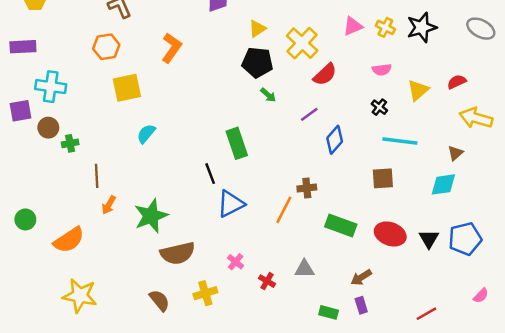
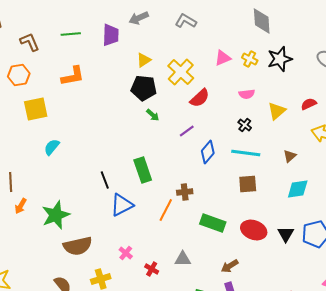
orange L-shape: (172, 48) -> (73, 76), turned 45
cyan line: (400, 141) -> (246, 153), moved
green rectangle: (237, 143) -> (143, 170), moved
brown triangle: (455, 153) -> (290, 156), moved

